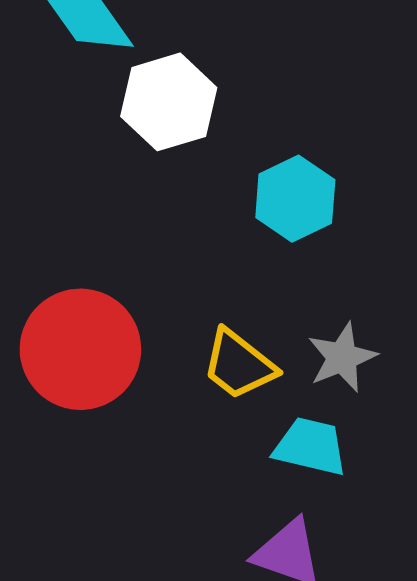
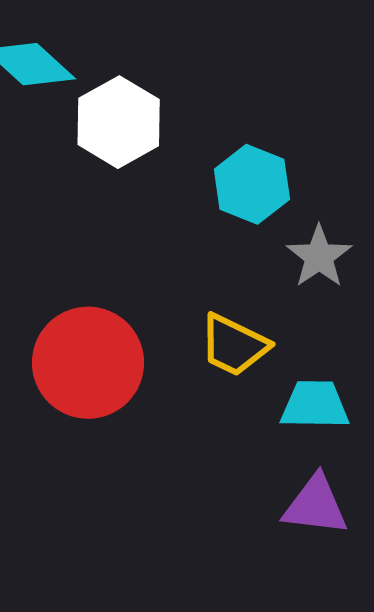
gray star: (342, 357) -> (319, 257), moved

